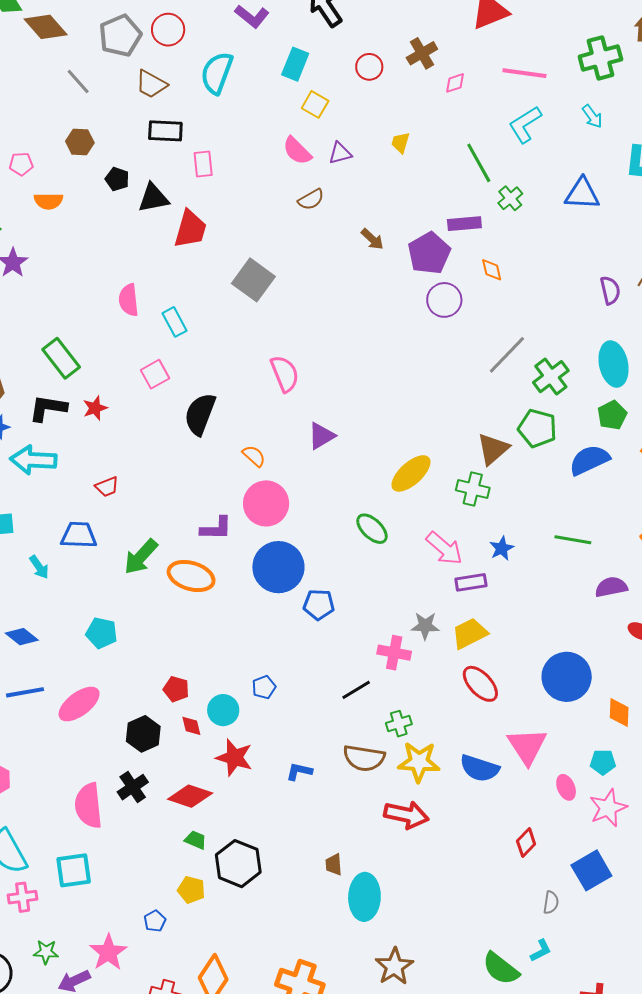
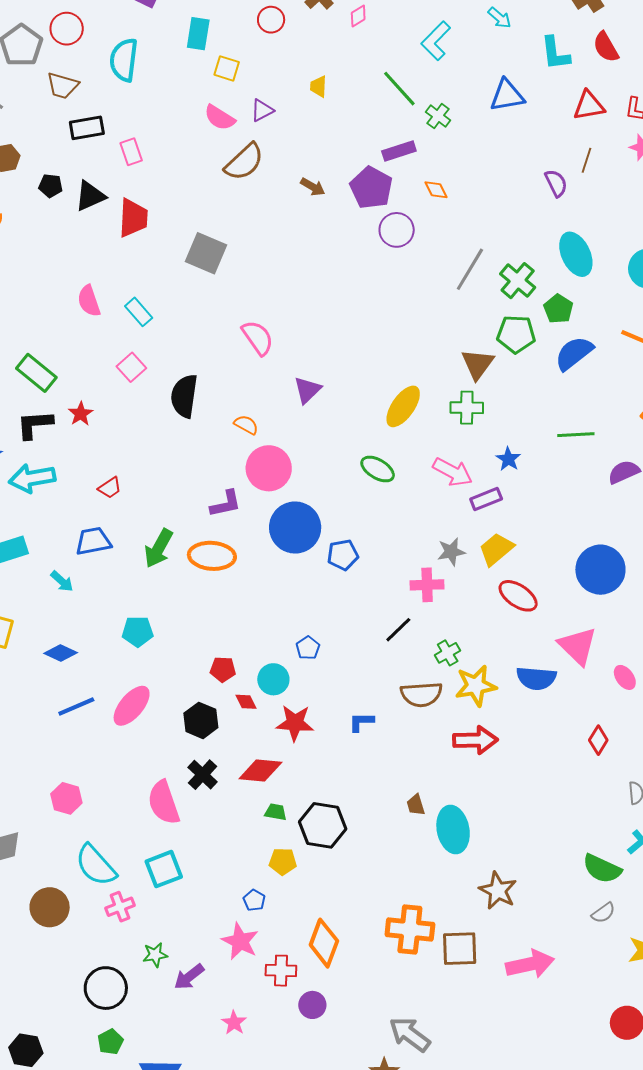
brown semicircle: (311, 200) -> (244, 162), size x1.6
green pentagon: (612, 415) -> (558, 309), moved
pink star: (108, 952) -> (240, 941), moved

